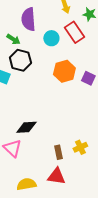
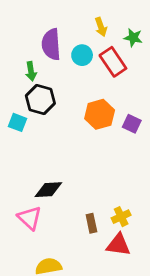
cyan circle: (51, 38) -> (82, 55), moved
green arrow: (13, 39) -> (31, 71), turned 48
red triangle: (56, 176) -> (118, 245), moved

